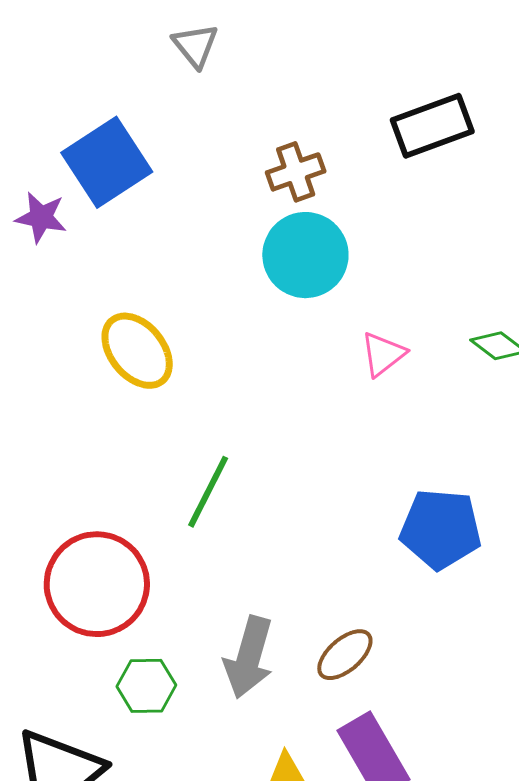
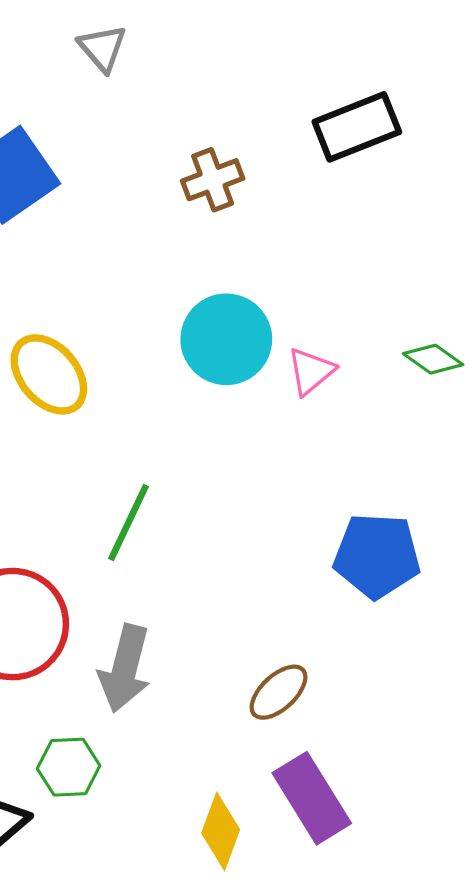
cyan circle: (305, 255) -> (226, 339), moved
gray arrow: (249, 657) -> (125, 668), moved
green hexagon: (146, 686) -> (69, 767), moved

